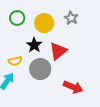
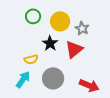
gray star: (71, 18) -> (82, 28), moved
gray circle: (40, 69) -> (53, 78), moved

